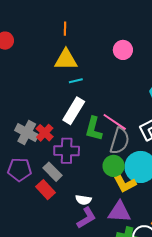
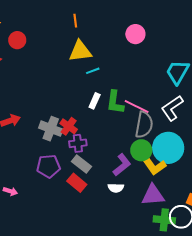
white rectangle: (74, 111) -> (95, 101), size x0.6
green L-shape: (94, 129) -> (115, 102), moved
purple cross: (67, 151) -> (78, 143), moved, size x0.7
purple L-shape: (86, 218) -> (122, 165), moved

